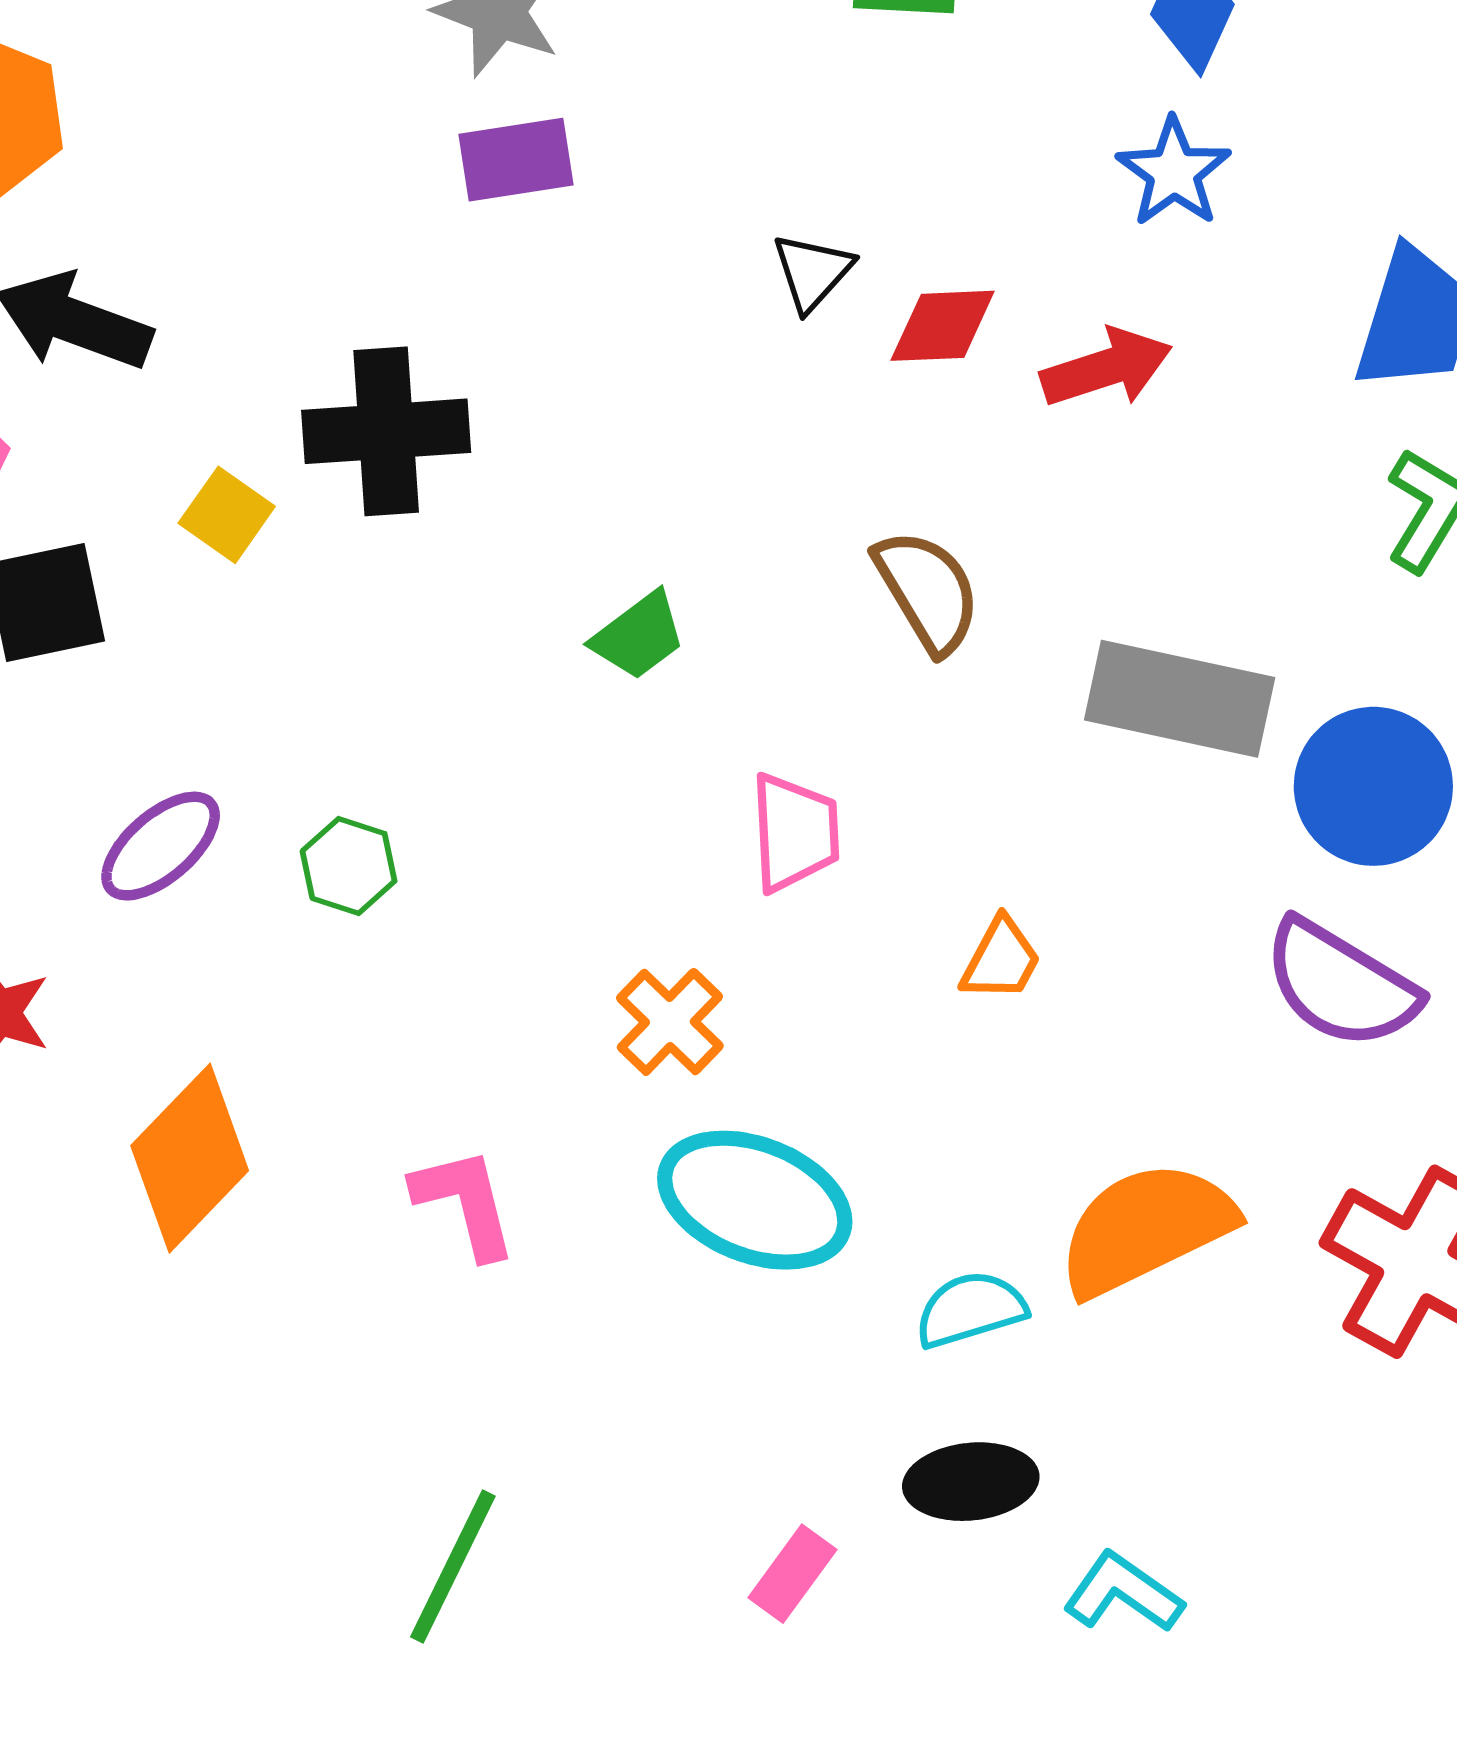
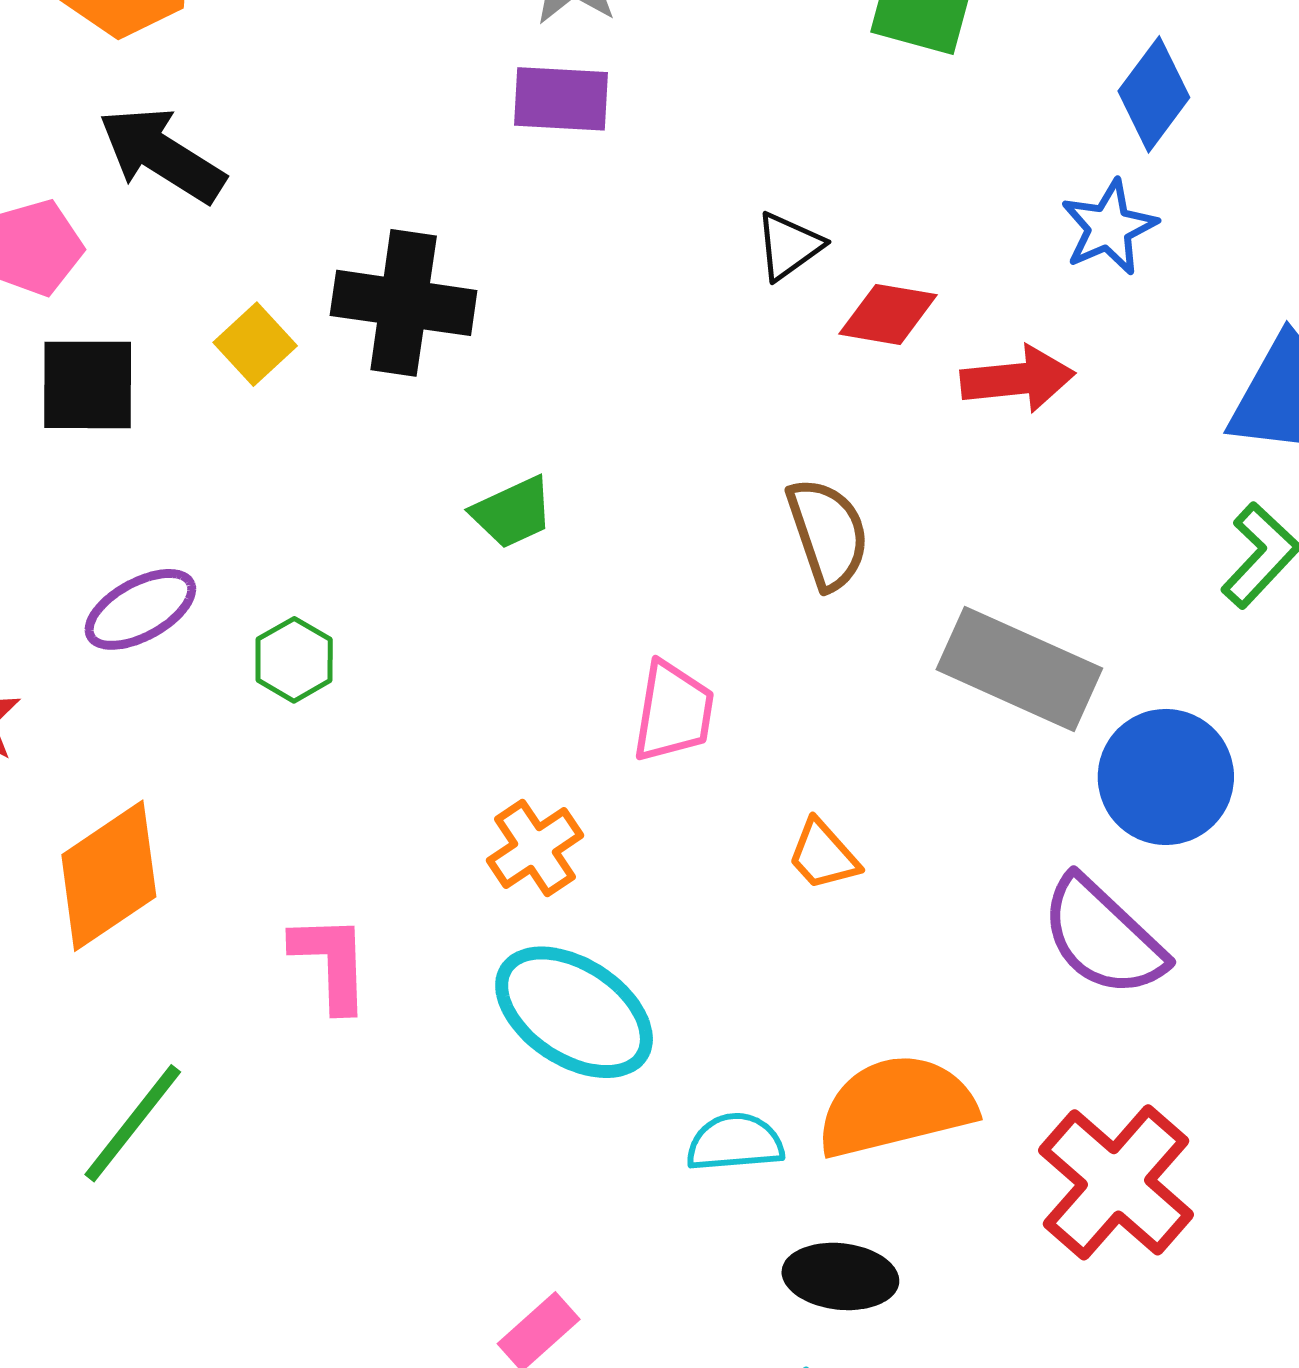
green trapezoid: (639, 636) -> (512, 512), moved
orange trapezoid: (1001, 959) -> (823, 855), turned 98
black ellipse: (971, 1482) -> (840, 1276), moved
green line: (453, 1566) -> (133, 1123), moved

